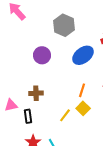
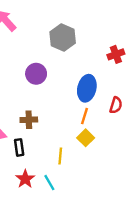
blue ellipse: (83, 55) -> (87, 88), moved, turned -40
yellow line: (65, 115) -> (60, 156), moved, turned -32

